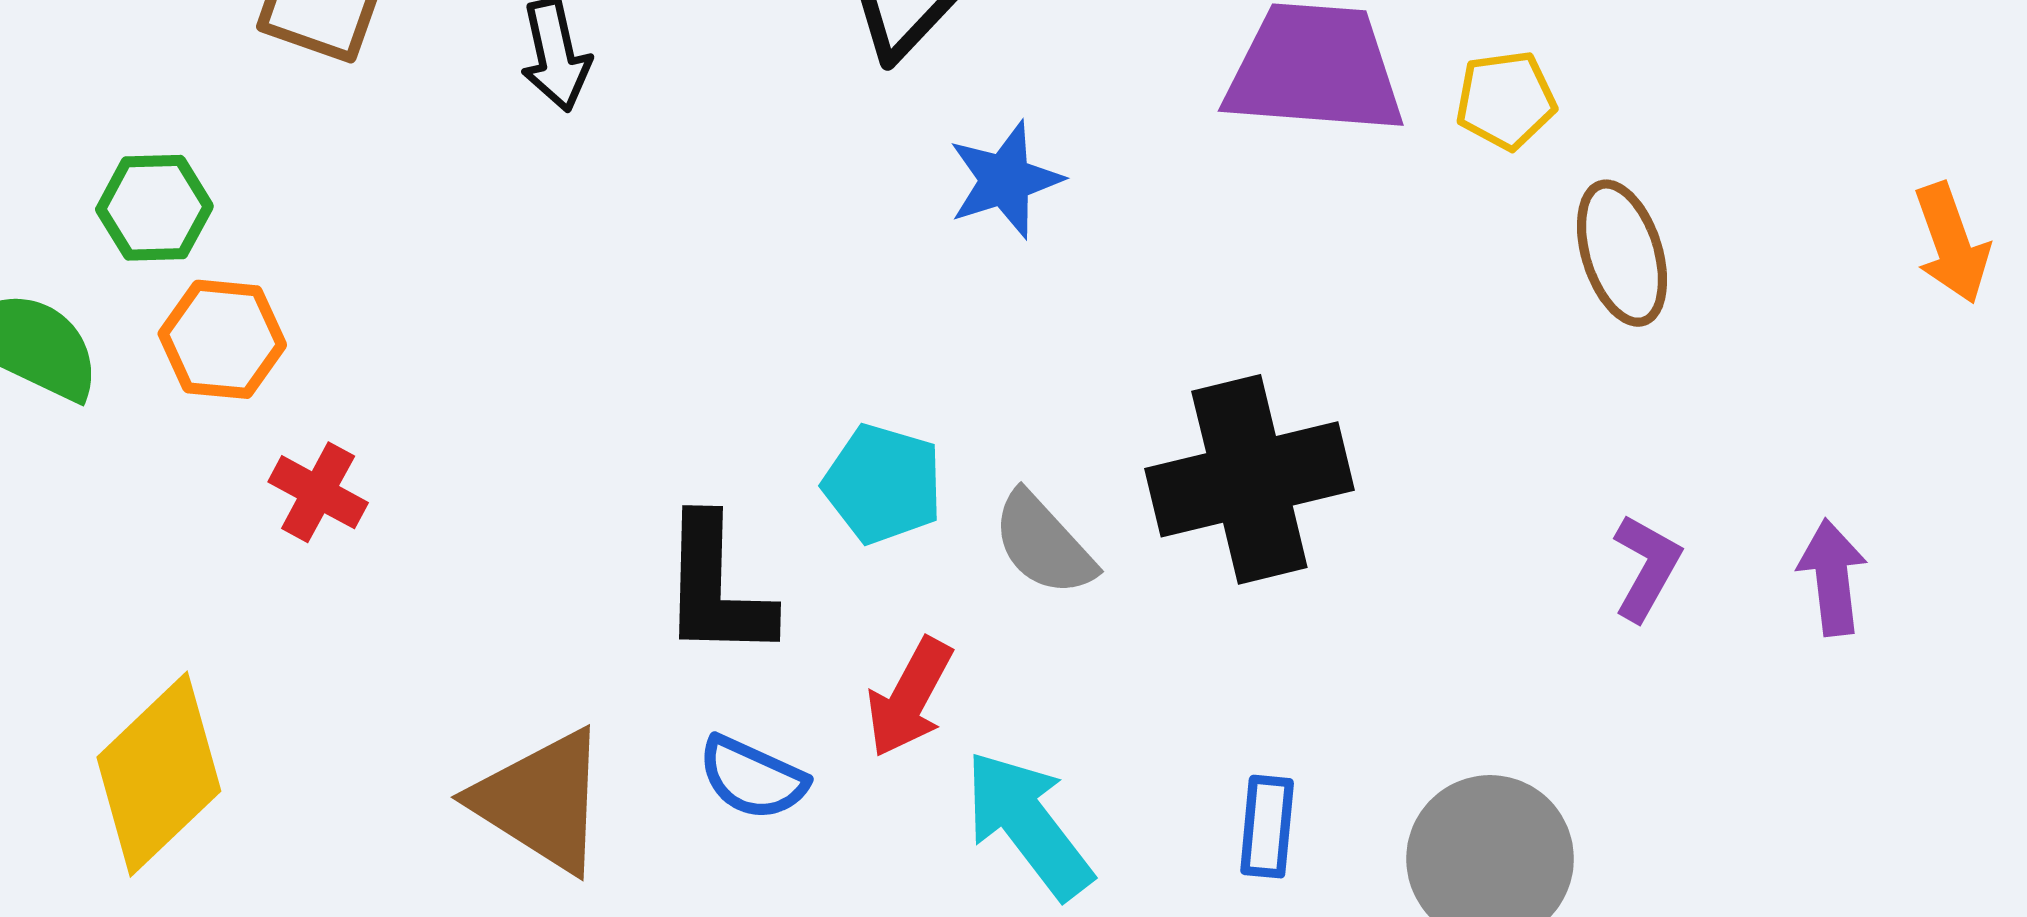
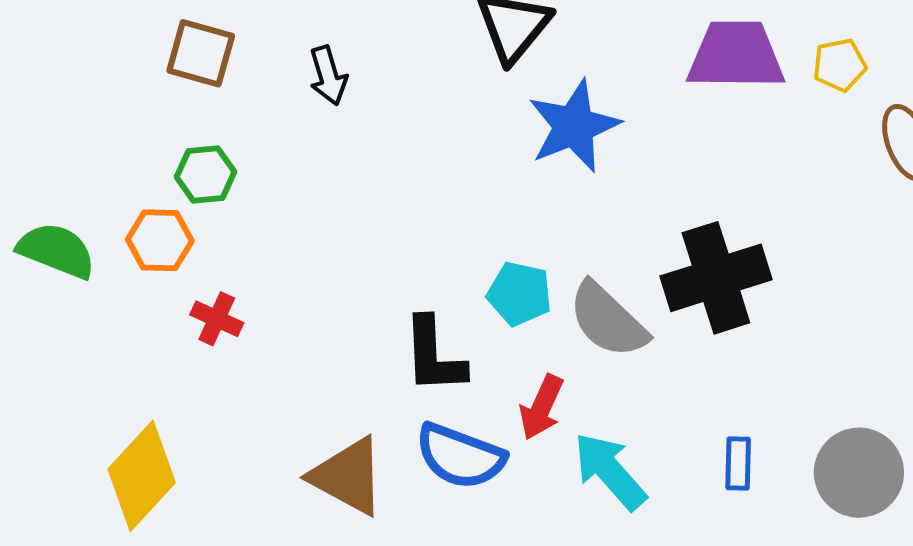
blue star: (1005, 180) -> (574, 126), size x1.5
green hexagon: (154, 208) -> (206, 174), moved
gray semicircle: (1044, 544) -> (608, 320), size x1.4
blue semicircle: (752, 778) -> (460, 456), size x1.5

